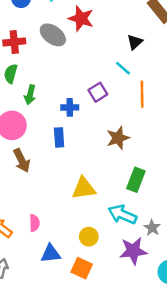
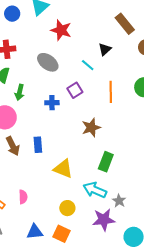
gray ellipse: (53, 35) -> (48, 62), moved
cyan line: (123, 68) -> (88, 65), moved
blue rectangle: (59, 137) -> (38, 145), moved
yellow triangle: (84, 188) -> (63, 169), turned 30
blue triangle: (51, 254) -> (35, 232), moved

